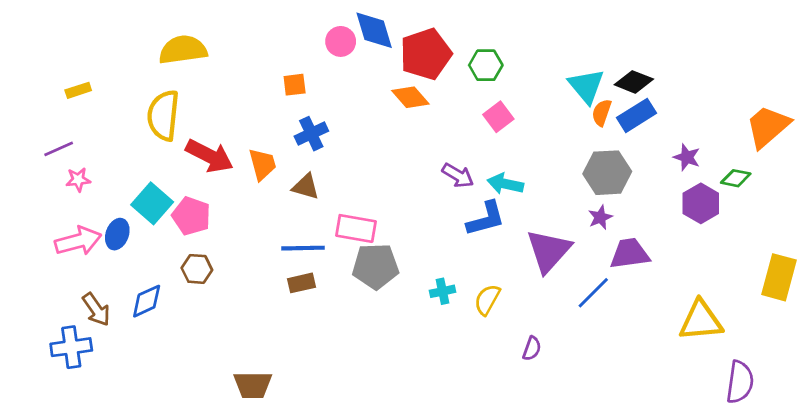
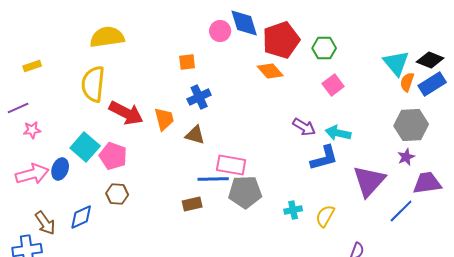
blue line: (303, 248) -> (213, 179), moved

